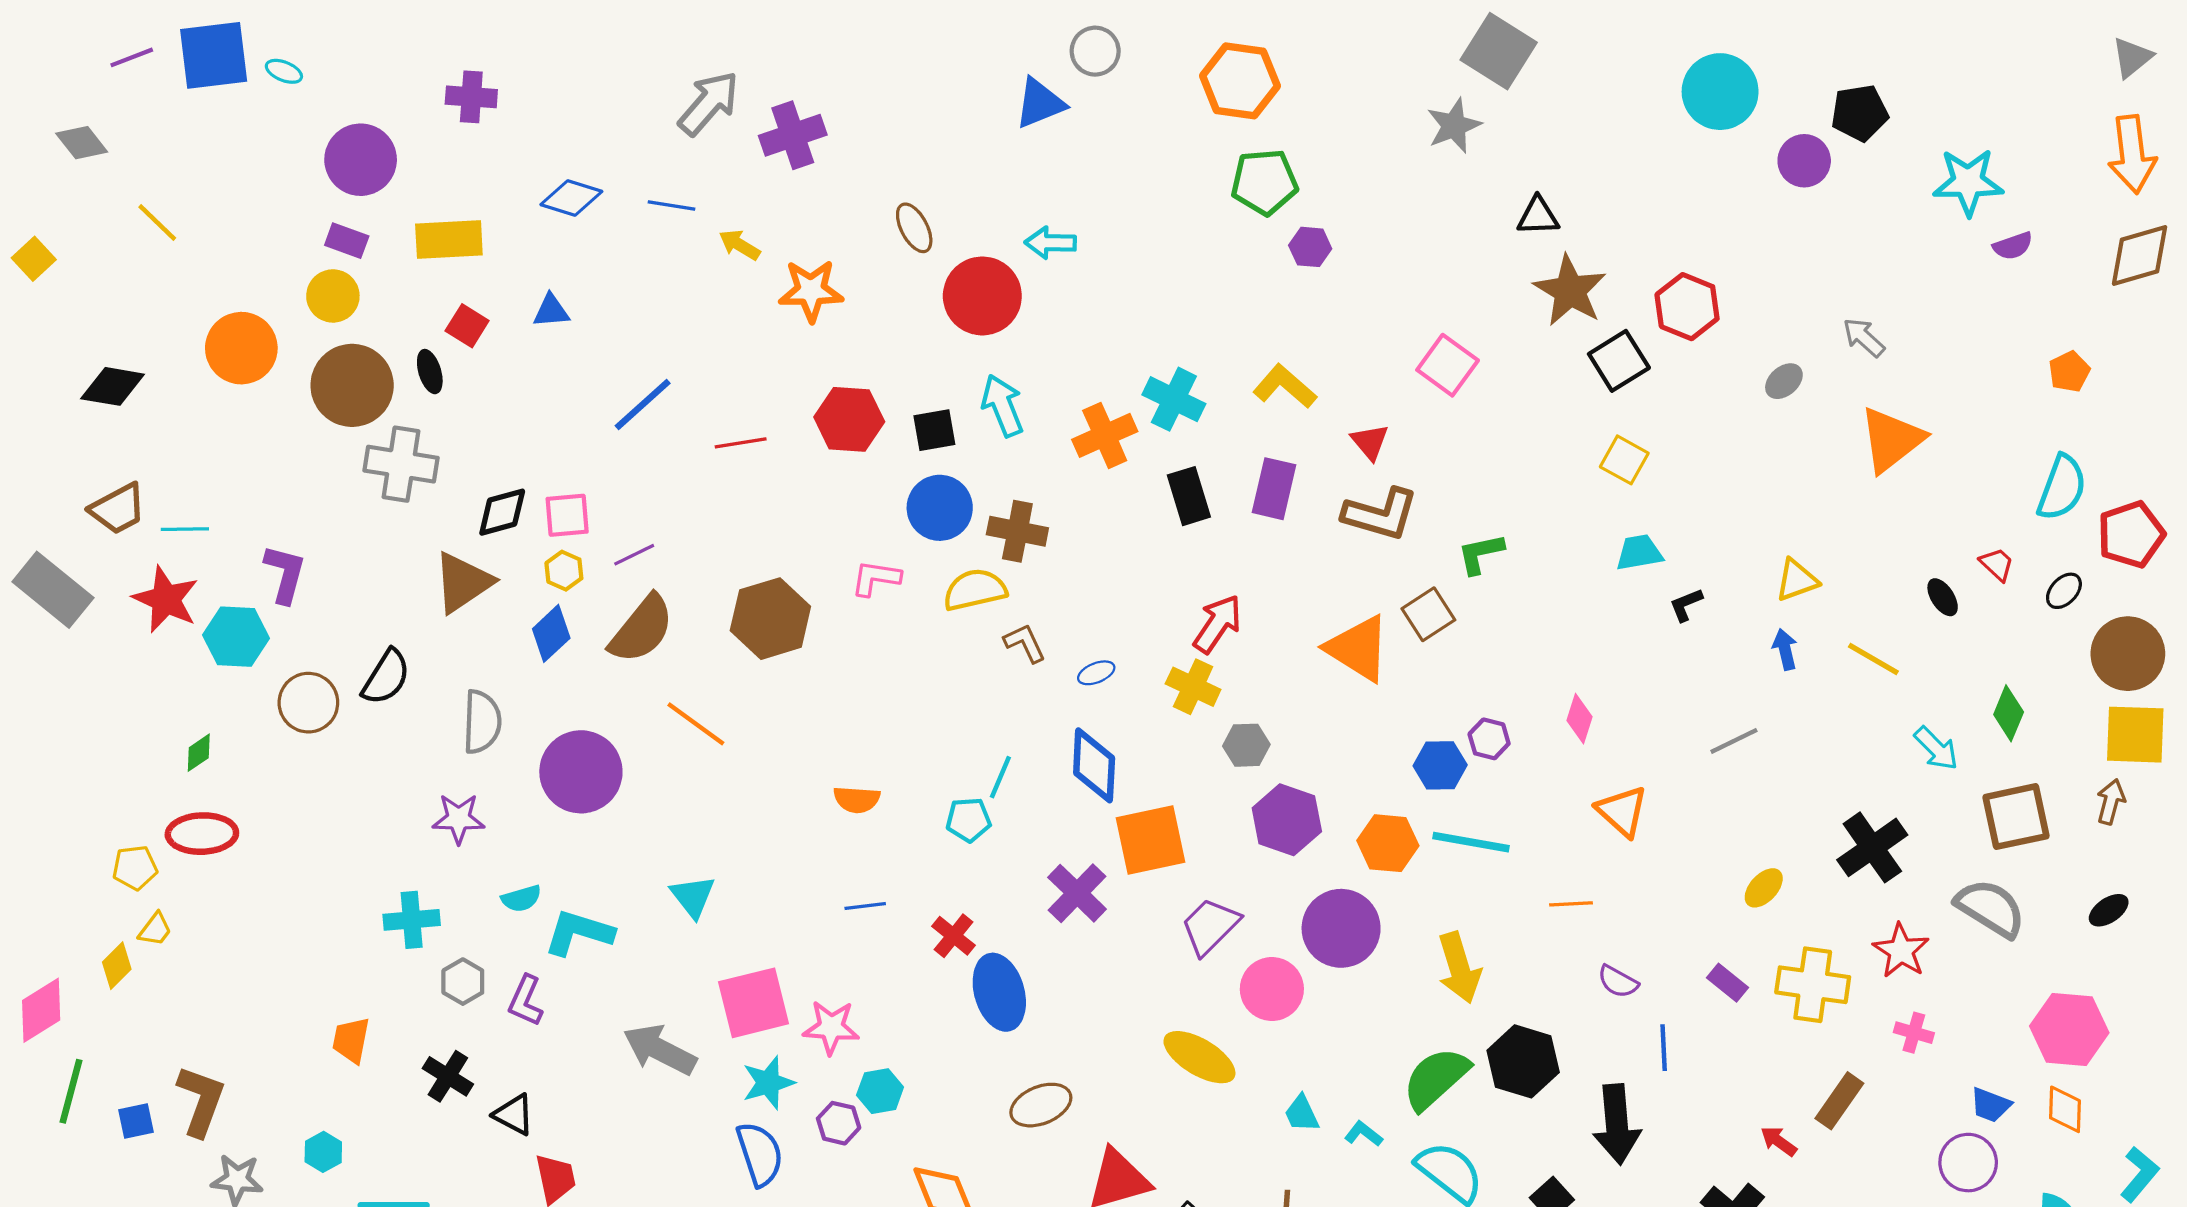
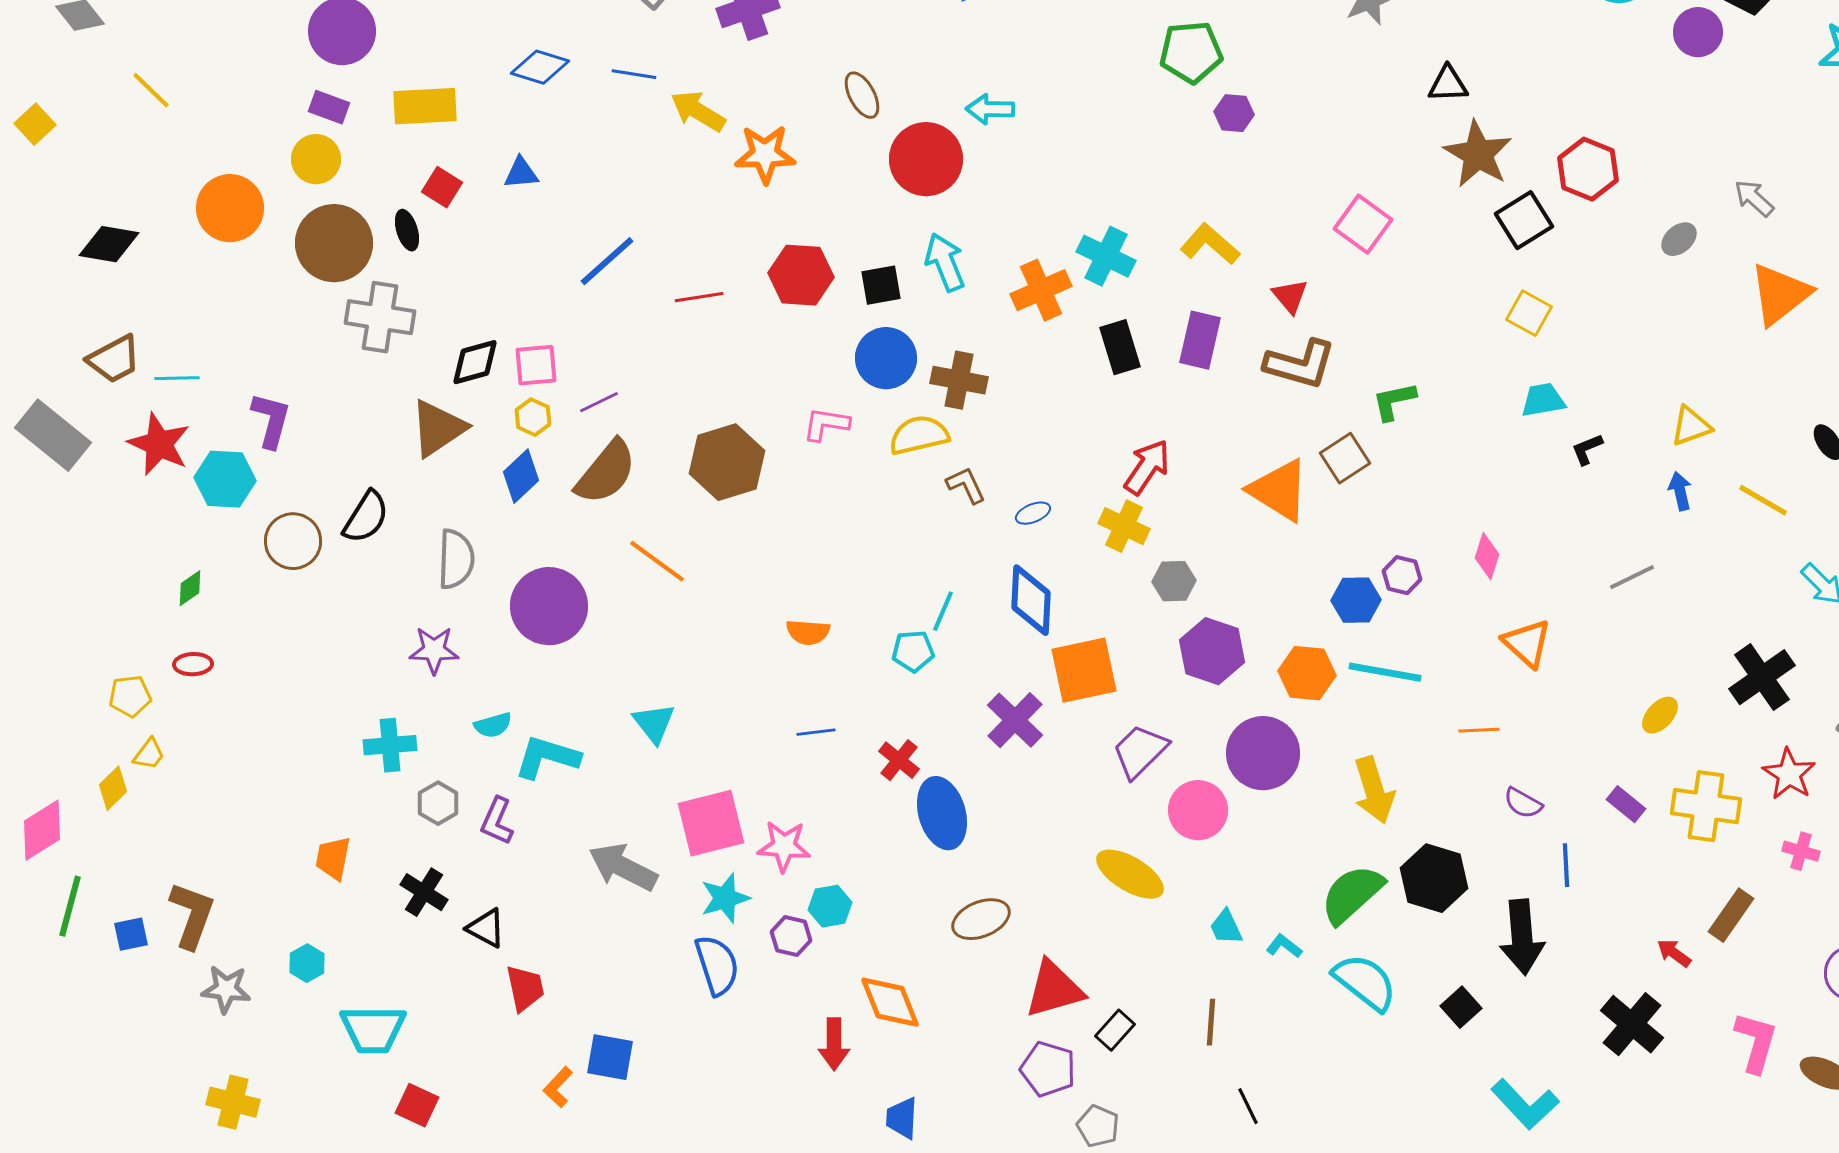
yellow arrow: (740, 245) -> (698, 111), size x1.4
red ellipse: (202, 834) -> (193, 664), size x0.6

